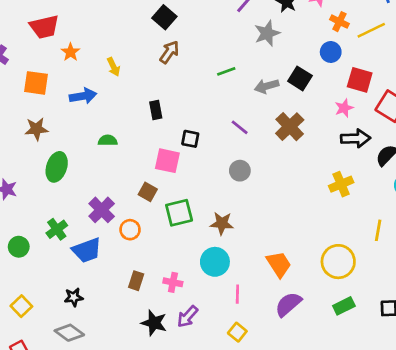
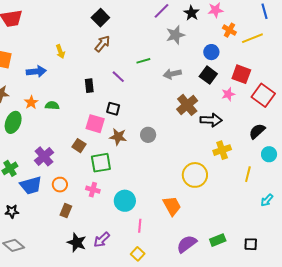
orange star: (70, 52) -> (31, 102), moved
blue circle: (331, 52) -> (211, 52), moved
black square: (300, 78) -> (208, 75), moved
purple line: (240, 127) -> (118, 77), moved
black arrow: (356, 138) -> (211, 120), moved
brown star: (222, 223) -> (118, 137), moved
orange circle: (130, 230) -> (60, 185), moved
yellow line: (378, 230) -> (248, 174), moved
yellow circle: (338, 262) -> (195, 175), moved
pink cross: (173, 282) -> (93, 190), moved
black star: (74, 297) -> (12, 211), moved
purple semicircle: (288, 304) -> (187, 244), moved

